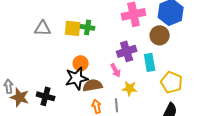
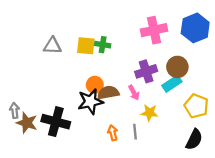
brown circle: (160, 35) -> (177, 67), moved
cyan rectangle: (150, 62) -> (172, 84), turned 66
brown semicircle: (93, 85) -> (108, 93), moved
black cross: (46, 96) -> (56, 122), size x1.4

